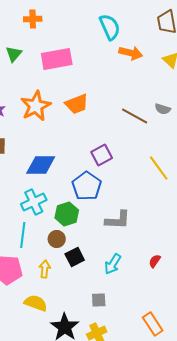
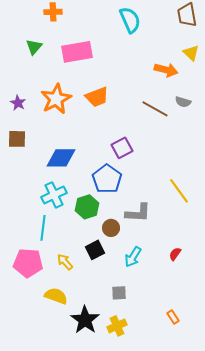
orange arrow: (131, 53) -> (166, 70), moved
yellow line: (159, 168) -> (179, 191), moved
brown circle: (57, 239) -> (111, 228), moved
yellow arrow: (45, 269) -> (65, 262), turned -48
orange rectangle: (153, 324) -> (173, 317), size x0.6

